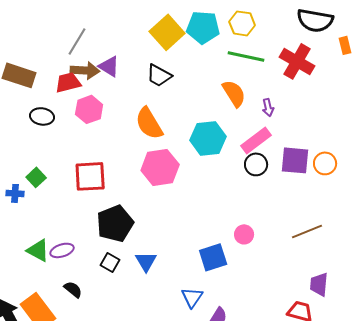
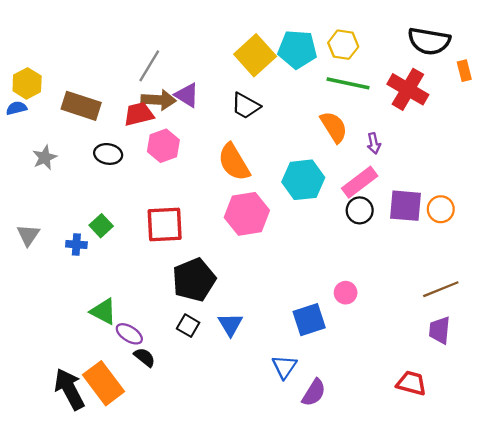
brown line: (307, 231) -> (441, 289), moved
purple ellipse: (62, 250) -> (129, 334), moved, turned 50
purple trapezoid: (319, 284) -> (440, 330), moved

